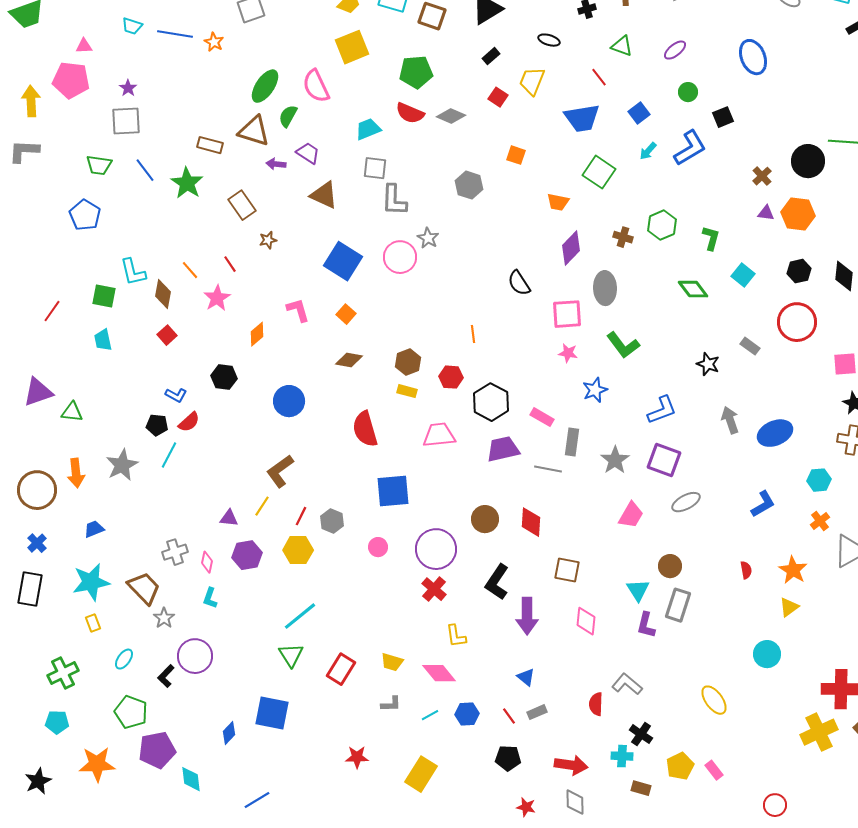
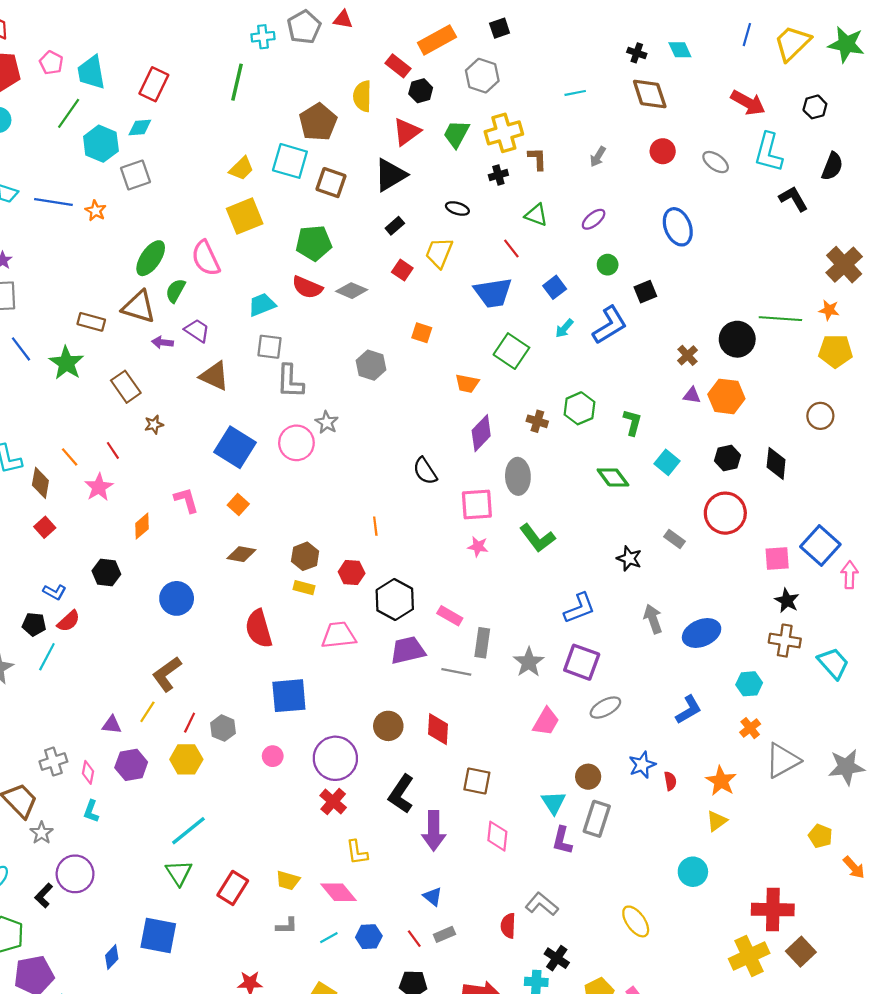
blue star: (595, 390) -> (642, 765), moved

